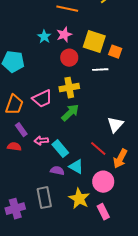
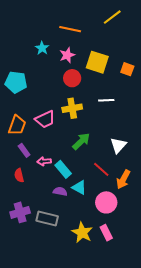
cyan star: (44, 37) -> (42, 48), moved
orange square: (115, 52) -> (127, 69), moved
white line: (100, 70) -> (106, 100), moved
green arrow: (70, 113) -> (81, 141), moved
red semicircle: (14, 147) -> (19, 175), moved, turned -112
gray rectangle: (44, 198) -> (47, 219), turned -65
yellow star: (79, 199) -> (82, 233), moved
purple cross: (15, 209) -> (20, 212), moved

